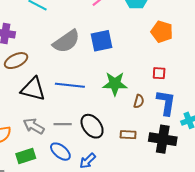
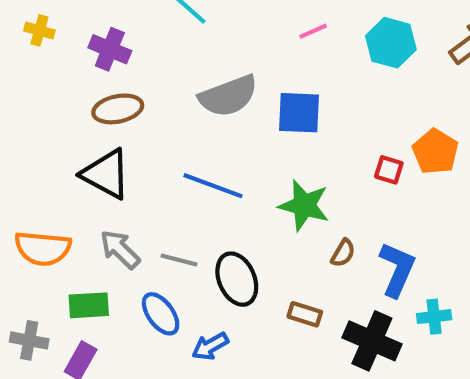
orange pentagon: (162, 32) -> (435, 152), moved
red square: (159, 73) -> (389, 170), moved
black triangle: (33, 89) -> (106, 174), moved

